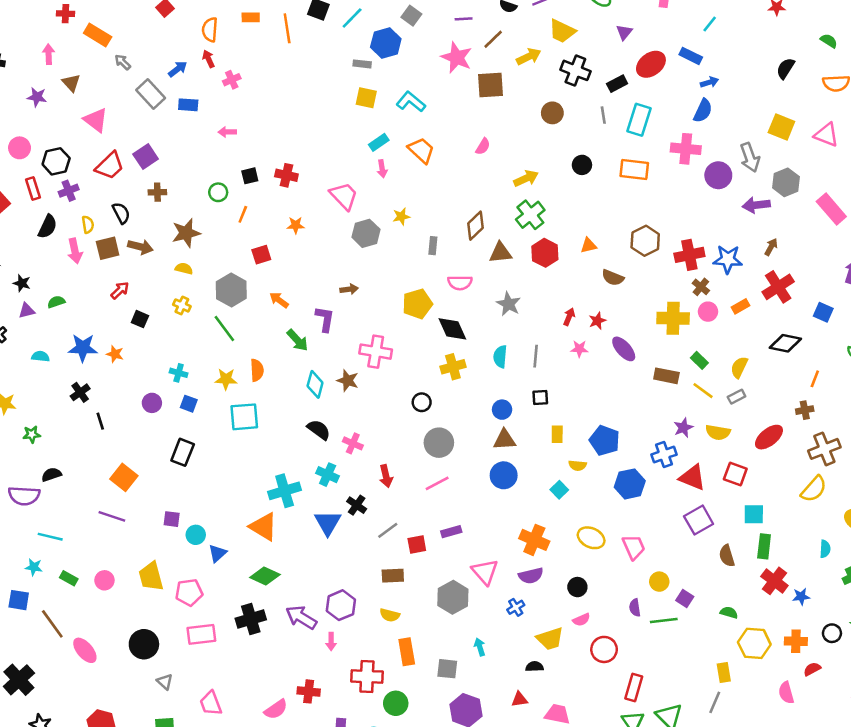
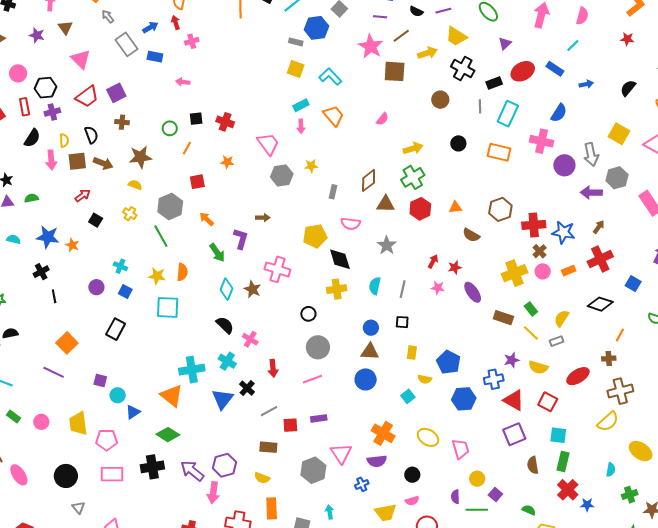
blue arrow: (709, 82) -> (586, 84), moved
yellow cross: (673, 318) -> (515, 273), turned -30
pink arrow: (331, 641) -> (213, 493), size x1.5

